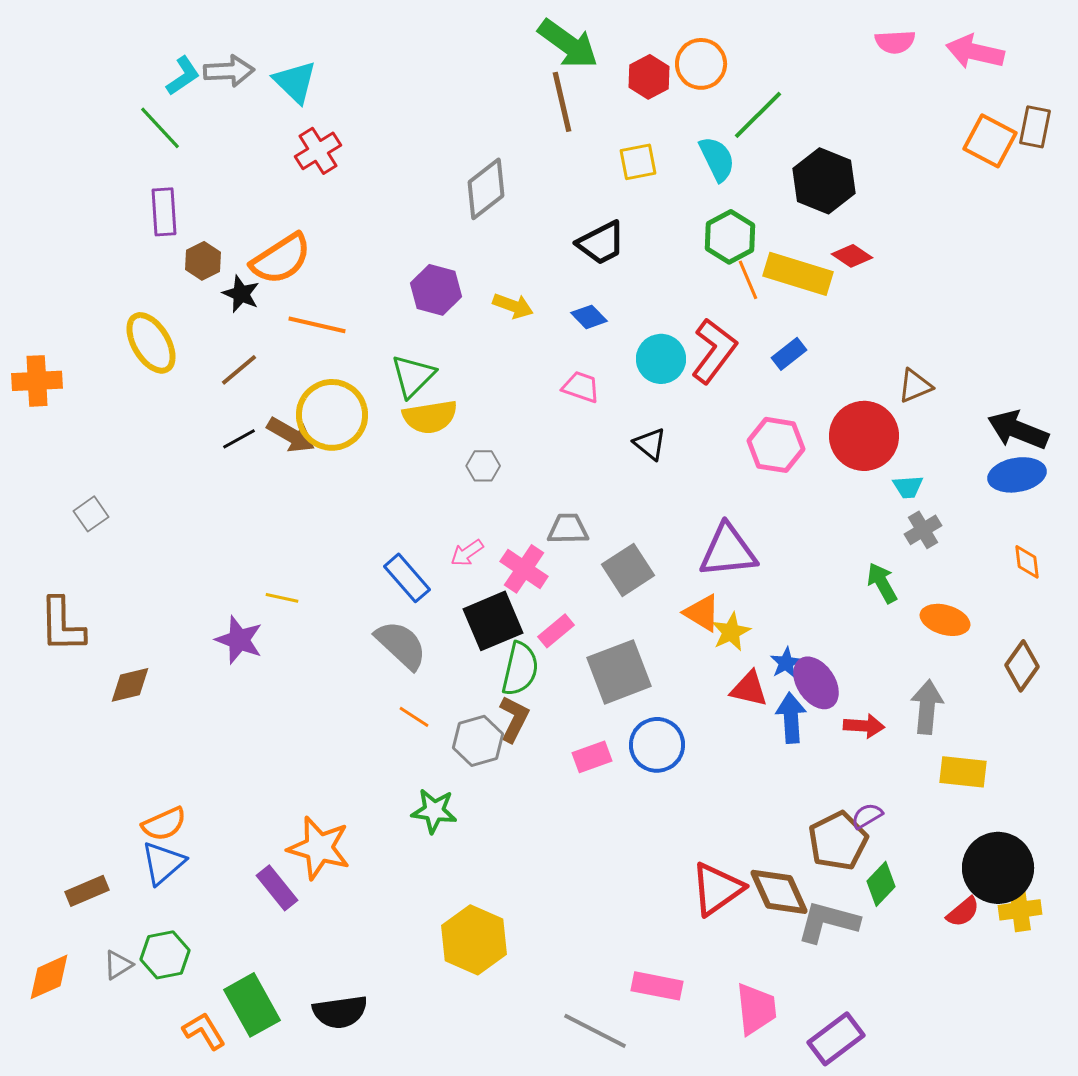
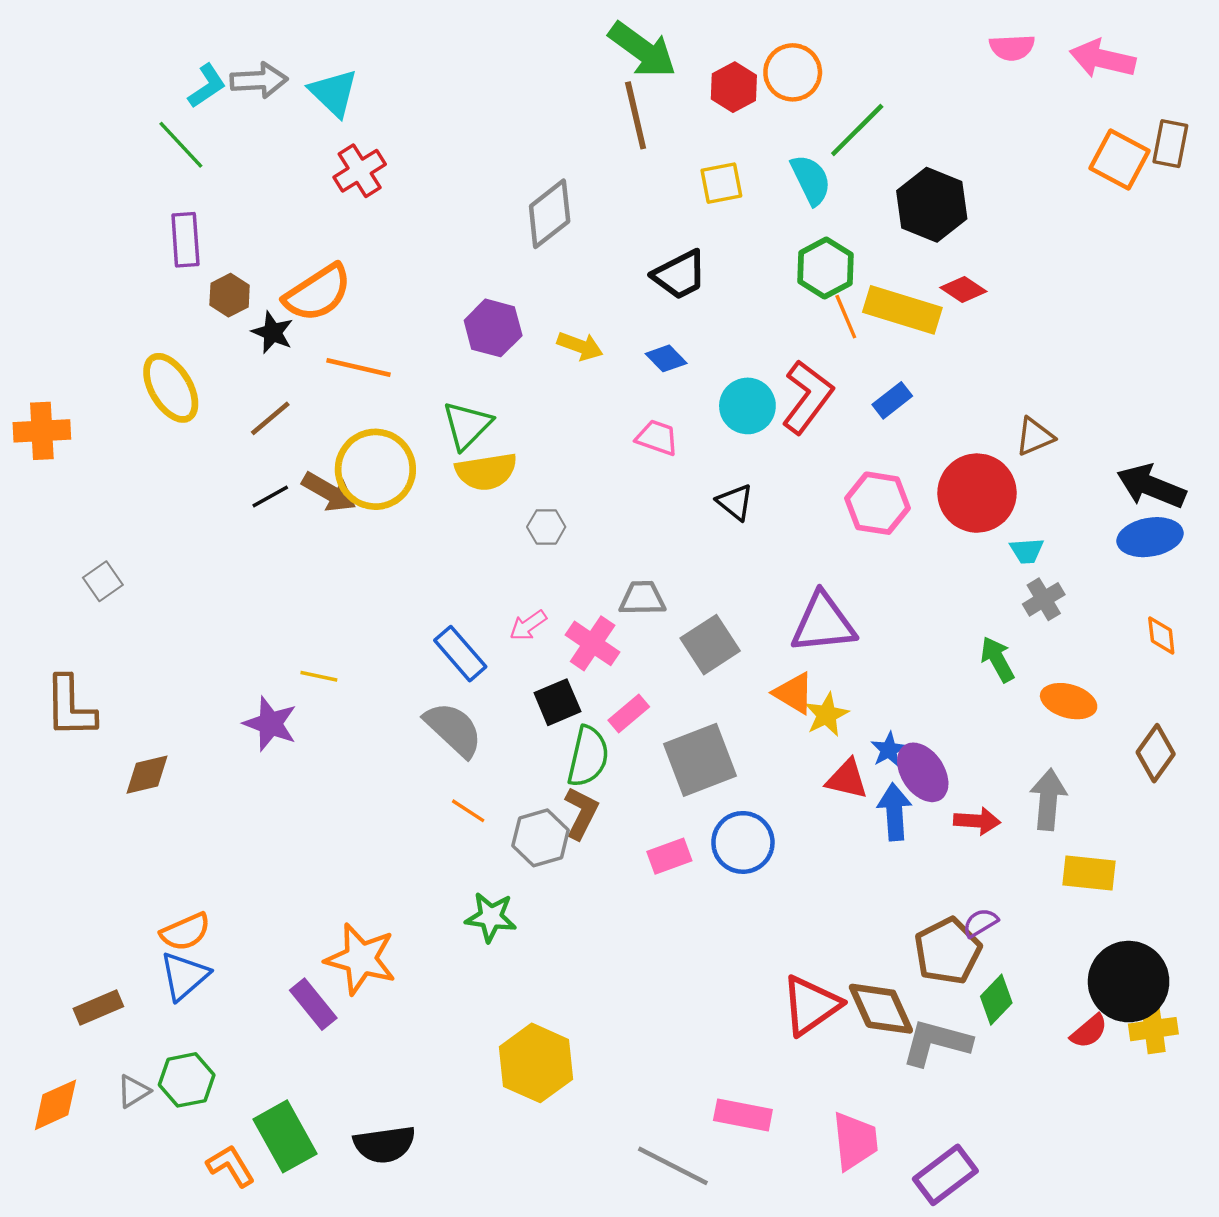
black square: (493, 621) -> (557, 702), size x0.7

